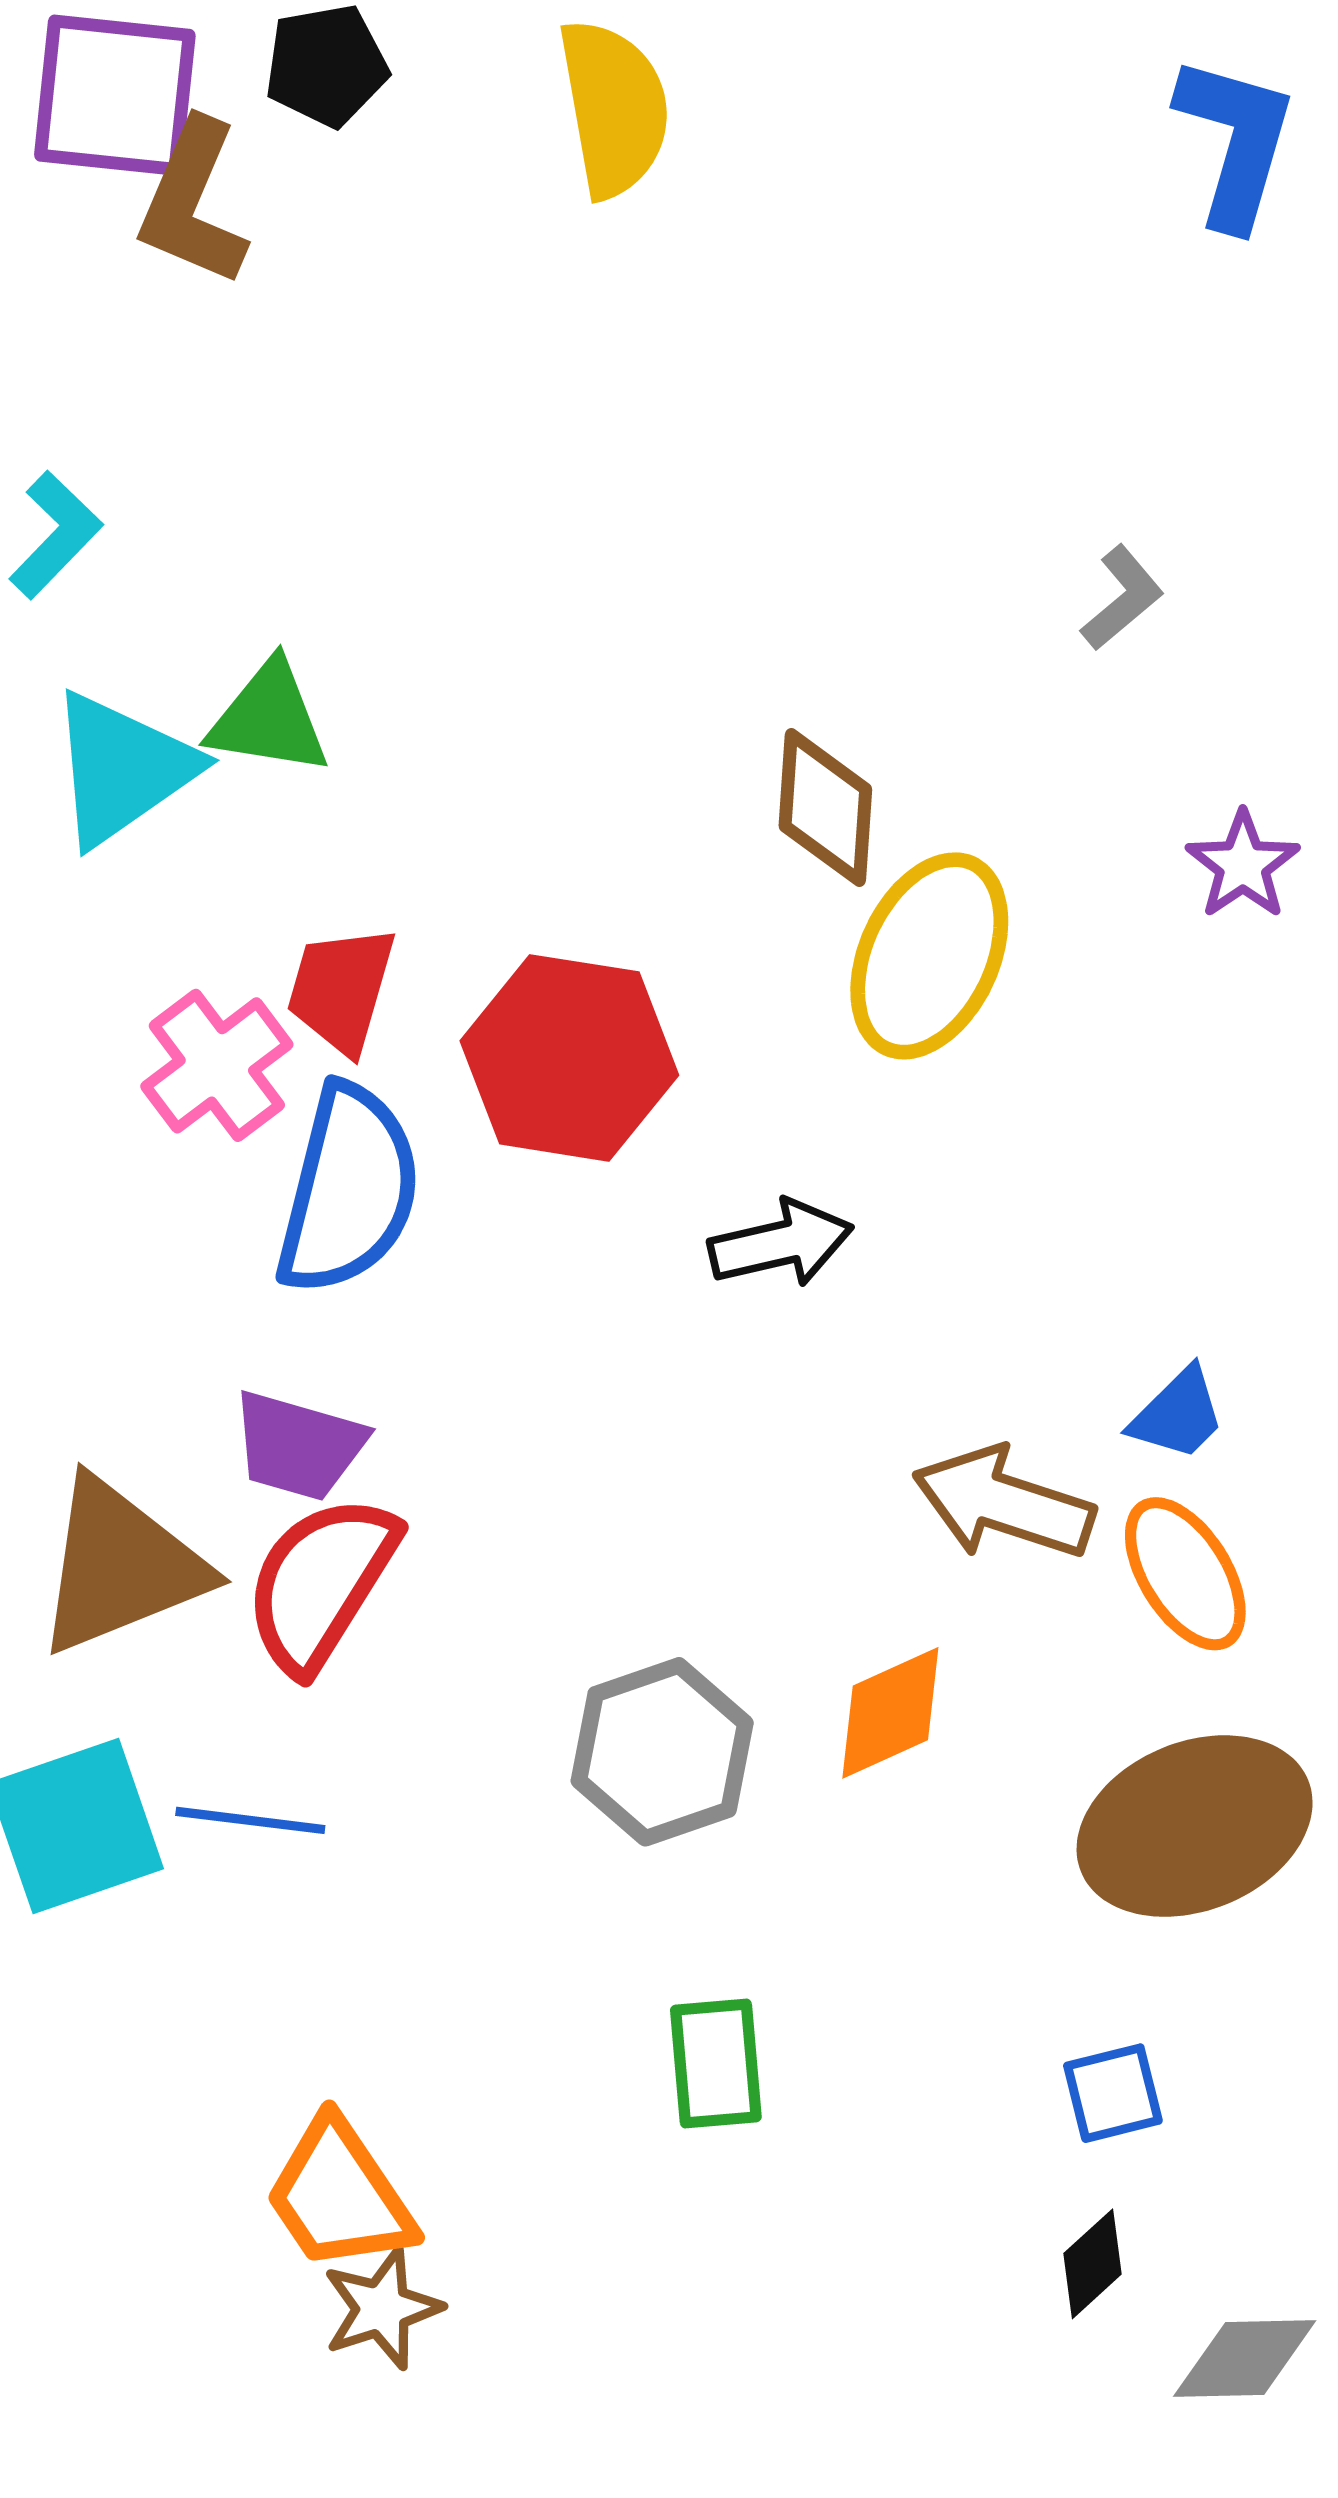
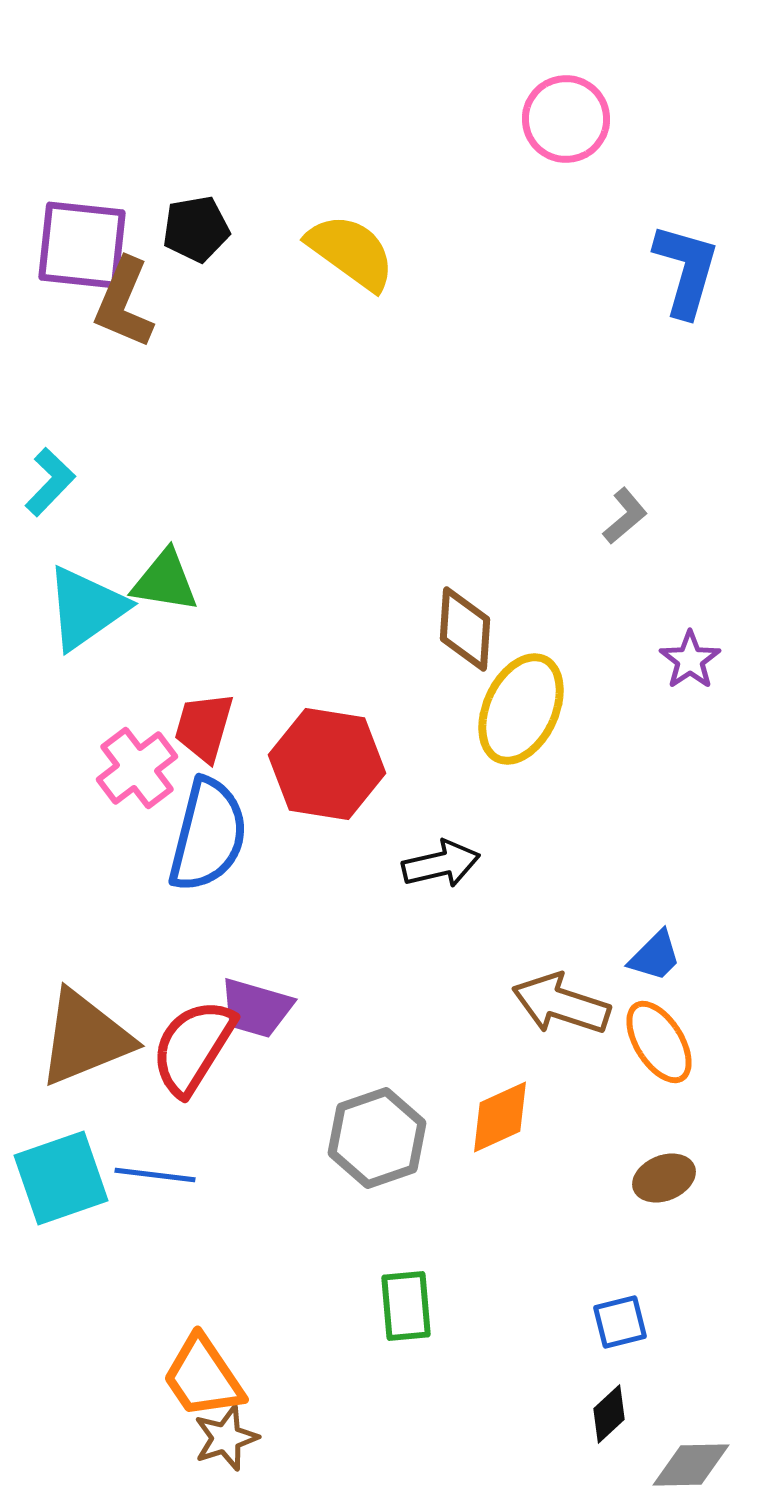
yellow semicircle: (614, 108) -> (351, 252), turned -44
purple trapezoid: (298, 1446) -> (256, 1008), moved
brown ellipse: (1195, 1826) -> (664, 1178), size x0.5

